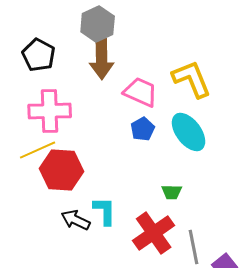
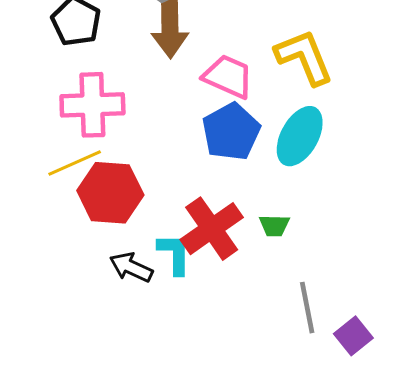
blue pentagon: (143, 129) -> (231, 132), size x1.6
cyan ellipse: (189, 132) -> (300, 136), turned 66
red cross: (154, 233) -> (212, 229), moved

